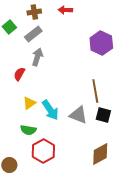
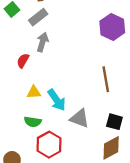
yellow triangle: (29, 103) -> (34, 92), turned 32
gray triangle: (78, 115) -> (80, 118), moved
black square: (103, 115) -> (114, 122), moved

